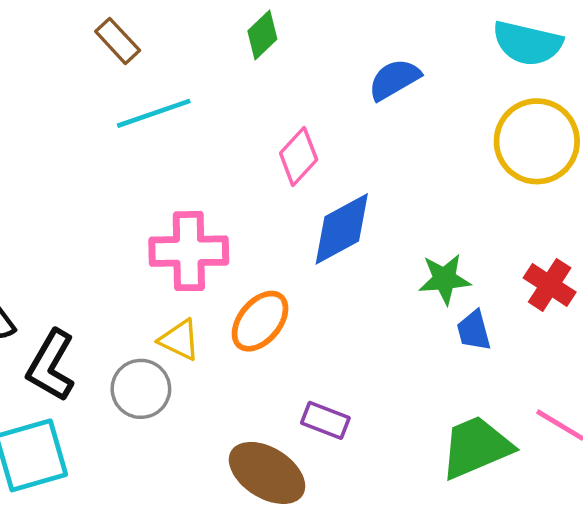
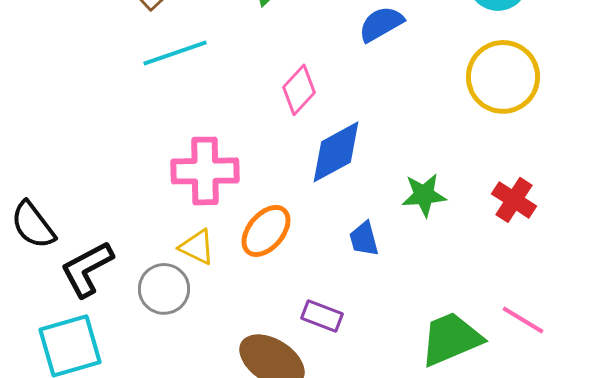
blue trapezoid: (474, 330) -> (364, 239), moved
black L-shape: (51, 366) -> (87, 269), turned 32

